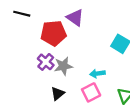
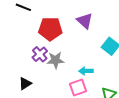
purple triangle: (75, 18) -> (85, 21), moved
black triangle: (58, 94) -> (25, 84), moved

